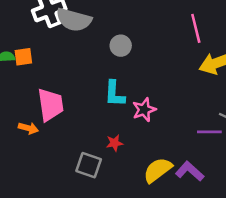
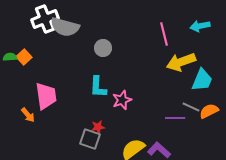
orange square: (23, 57) -> (24, 57), turned -35
orange arrow: (28, 128) -> (28, 115), turned 35
gray square: (89, 165) -> (90, 139), moved

